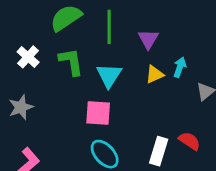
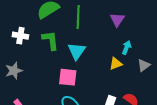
purple triangle: (148, 39) -> (117, 20), moved
white cross: (28, 57) -> (20, 36), turned -35
yellow triangle: (154, 74) -> (116, 64), moved

